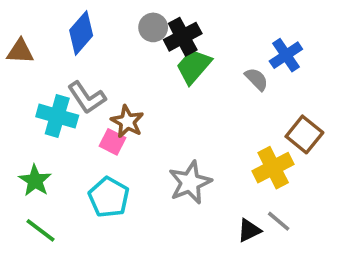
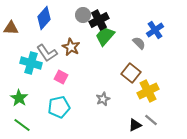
brown star: (127, 122) -> (71, 47), moved
brown square: (304, 134) -> (131, 73), moved
gray star: (190, 182) -> (103, 99), size x0.6
cyan pentagon: (109, 197) -> (59, 107), turned 30

